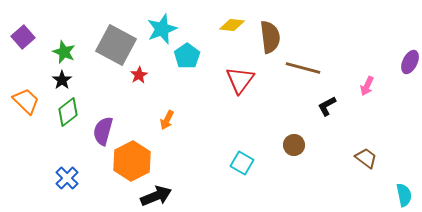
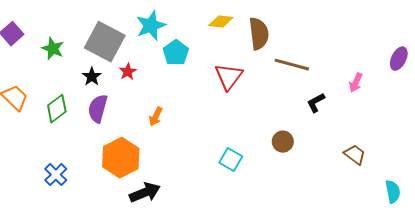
black star: (62, 80) -> (92, 77), moved
purple semicircle: (103, 131) -> (98, 109), moved

